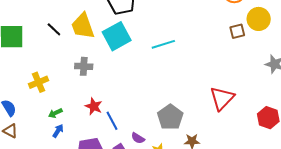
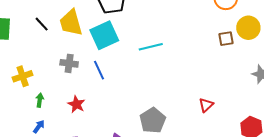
red triangle: (222, 98) -> (206, 105), size x0.6
green arrow: (55, 113) -> (40, 100), moved, turned 120
blue line: (112, 121) -> (99, 70), moved

